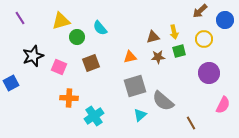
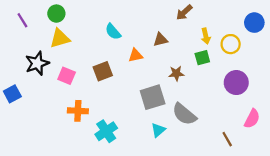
brown arrow: (200, 11) -> (184, 12), moved
yellow triangle: (61, 21) -> (60, 38), moved
yellow arrow: (174, 32) -> (206, 36), moved
green circle: (77, 37) -> (56, 14), moved
brown triangle: (153, 37) -> (160, 40), moved
orange triangle: (130, 57) -> (136, 55), moved
brown star: (158, 57) -> (176, 73), moved
brown line: (191, 123) -> (227, 139), moved

